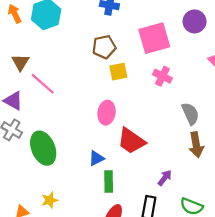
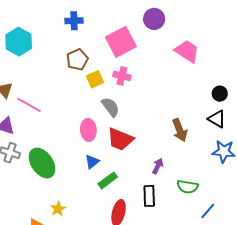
pink cross: (162, 76) -> (122, 76), moved
pink ellipse: (107, 113) -> (88, 130), moved
gray semicircle: (190, 114) -> (110, 107), moved
green rectangle: (109, 182) -> (108, 180), turned 66

